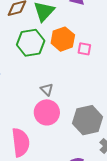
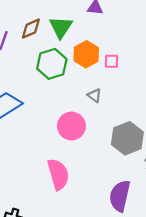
gray triangle: (47, 89) -> (94, 95), moved
pink circle: (47, 112) -> (71, 126), moved

